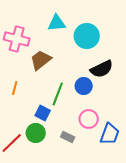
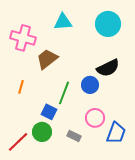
cyan circle: (87, 36) -> (108, 24), moved

